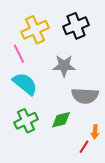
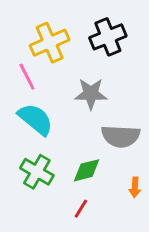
green cross: (26, 121) -> (37, 172), turned -35
red line: (84, 147) -> (81, 209), moved

